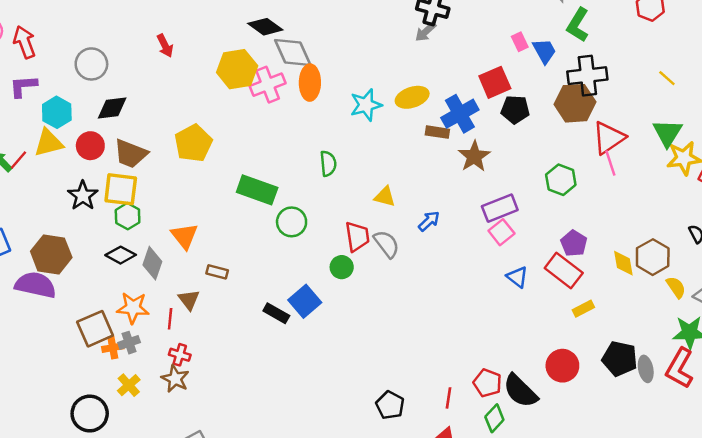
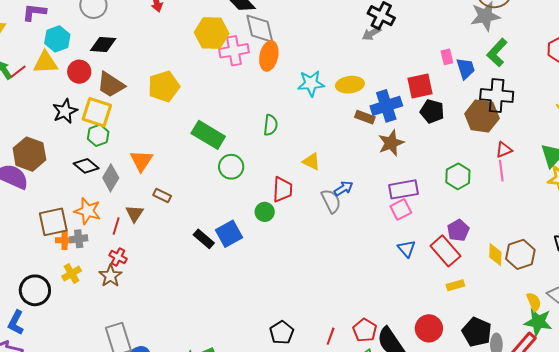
red triangle: (609, 138) -> (504, 150), size x0.6
gray semicircle: (386, 244) -> (331, 201), moved
yellow semicircle: (676, 287) -> (534, 302), moved

